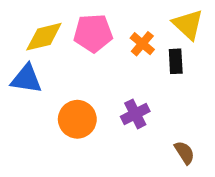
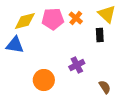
orange cross: (142, 44) -> (76, 18), moved
orange circle: (77, 119) -> (44, 80), moved

